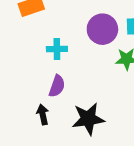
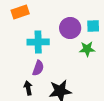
cyan cross: (57, 49) -> (38, 42), size x1.5

